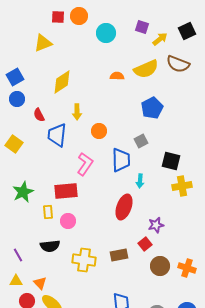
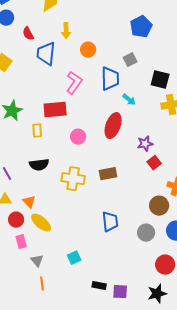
cyan arrow: (140, 181) -> (129, 100), turned -56
pink circle: (68, 221) -> (78, 137), moved
red square: (145, 244) -> (154, 163), moved
brown circle: (160, 266) -> (159, 206), moved

